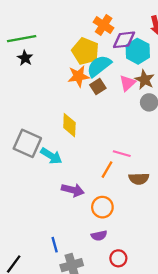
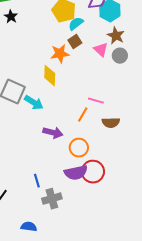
cyan semicircle: (99, 66) -> (76, 24), size x0.7
orange star: (79, 76) -> (60, 54), moved
pink triangle: (127, 83) -> (101, 50), moved, turned -35
purple semicircle: (99, 236) -> (76, 173), size x1.6
red circle: (118, 258) -> (93, 172), moved, size x1.5

